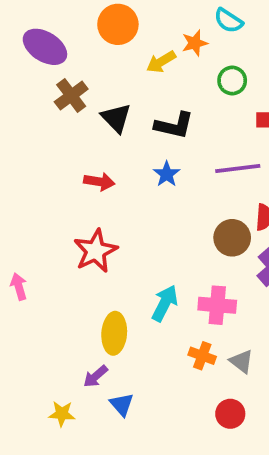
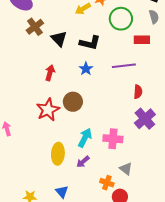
green circle: (232, 81) -> (121, 19), size x1.5
red arrow: (99, 182) -> (50, 73), turned -84
brown circle: (232, 238) -> (73, 102), moved
orange cross: (202, 356) -> (107, 183), moved
purple arrow: (95, 376) -> (83, 162), moved

